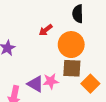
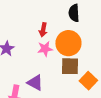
red arrow: (46, 30) -> (43, 30), turned -40
pink star: (51, 81) -> (45, 49), moved

